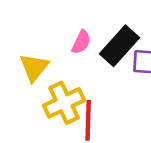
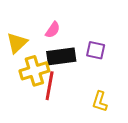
black rectangle: (120, 46) -> (61, 56), moved, turned 32

